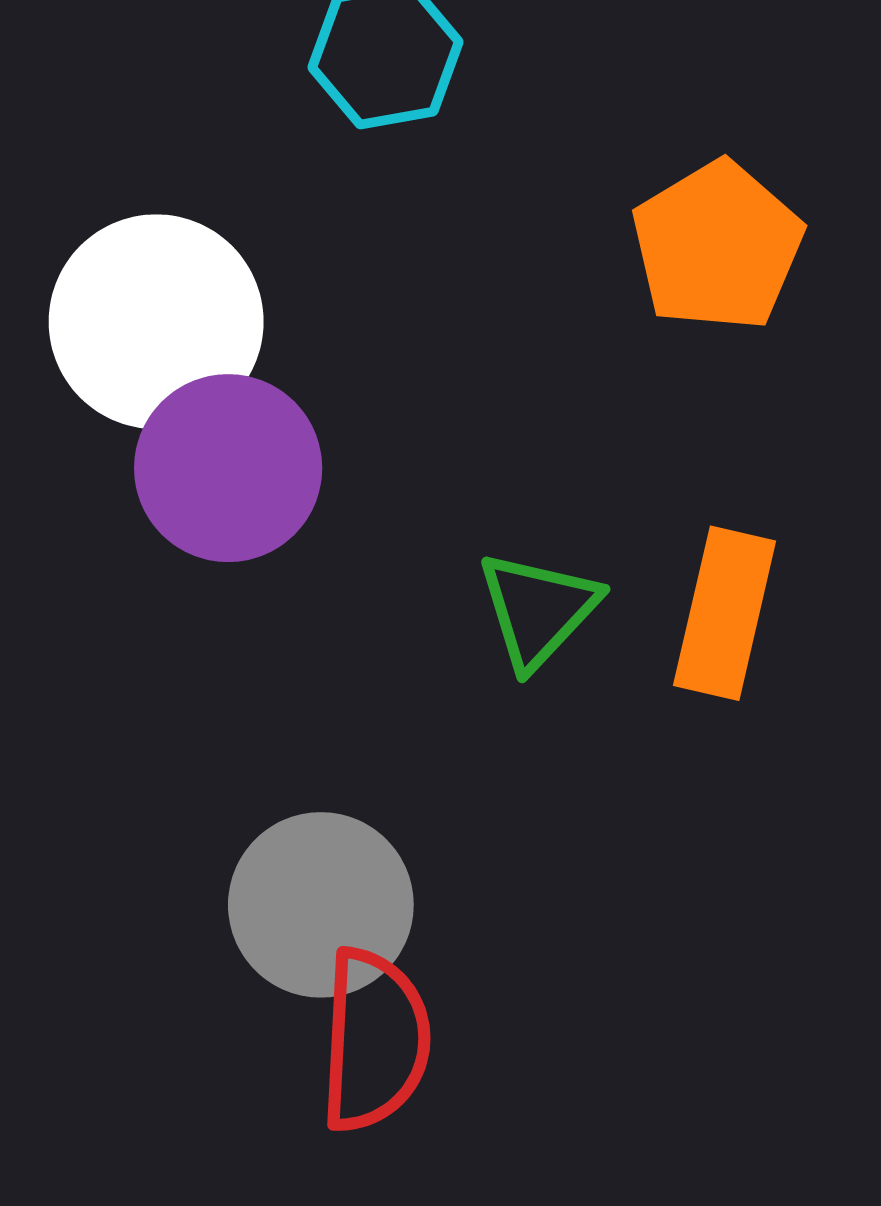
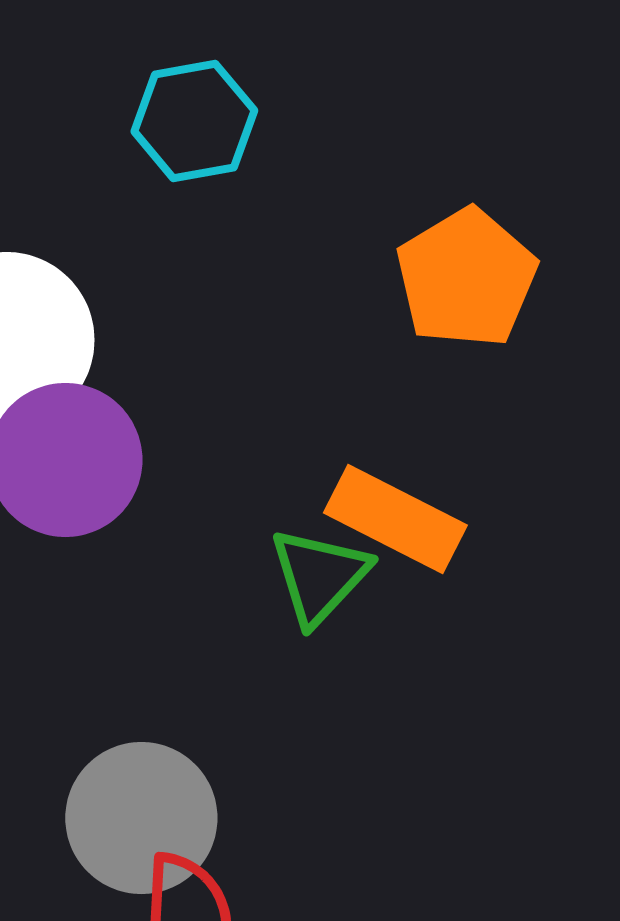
orange rectangle: (725, 613) -> (395, 519), moved, turned -76

